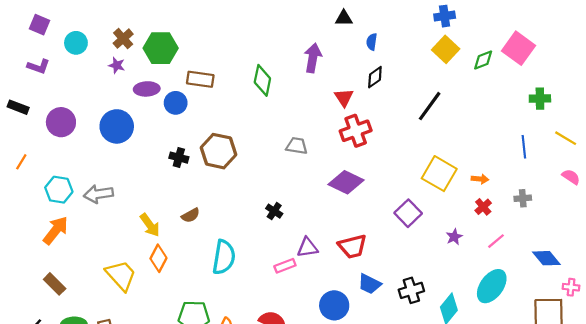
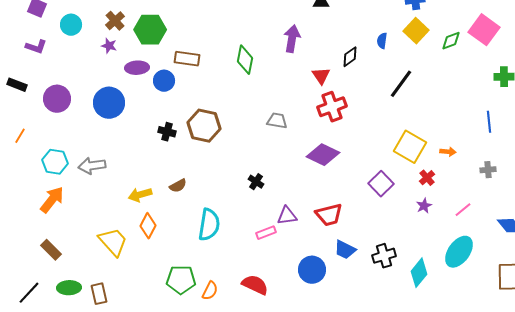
blue semicircle: (372, 42) -> (382, 41), moved
red cross: (483, 207) -> (427, 178), moved
yellow arrow: (150, 225) -> (140, 195), turned 110

